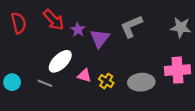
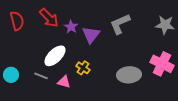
pink cross: (177, 70) -> (162, 64), turned 30
pink triangle: (84, 76) -> (64, 82), moved
yellow cross: (106, 81) -> (83, 68), moved

